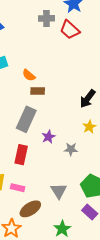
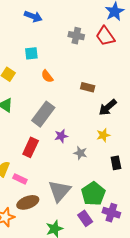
gray cross: (46, 18) -> (76, 36), moved
orange semicircle: (29, 75) -> (47, 76), moved
brown rectangle: (38, 91) -> (88, 87), moved
gray triangle: (59, 191) -> (59, 191), size x1.4

